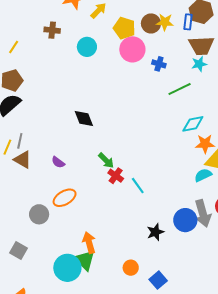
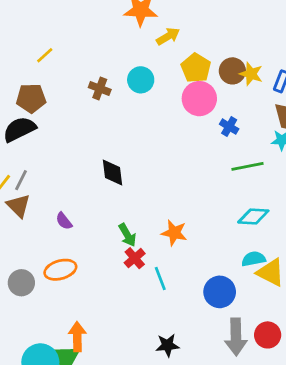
brown cross: (52, 30) -> (100, 88), moved
orange star: (205, 144) -> (174, 233), moved
cyan semicircle: (203, 175) -> (254, 259), moved
blue circle: (185, 220) -> (220, 292), moved

